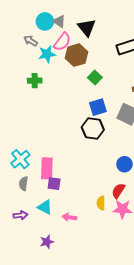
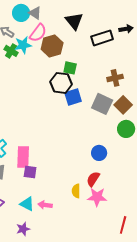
black triangle: (87, 28) -> (74, 21), moved
green square: (95, 78) -> (70, 68), turned -32
green cross: (35, 81) -> (11, 51), moved, turned 32
black hexagon: (93, 129) -> (61, 83), moved
cyan triangle: (45, 207) -> (27, 204), moved

